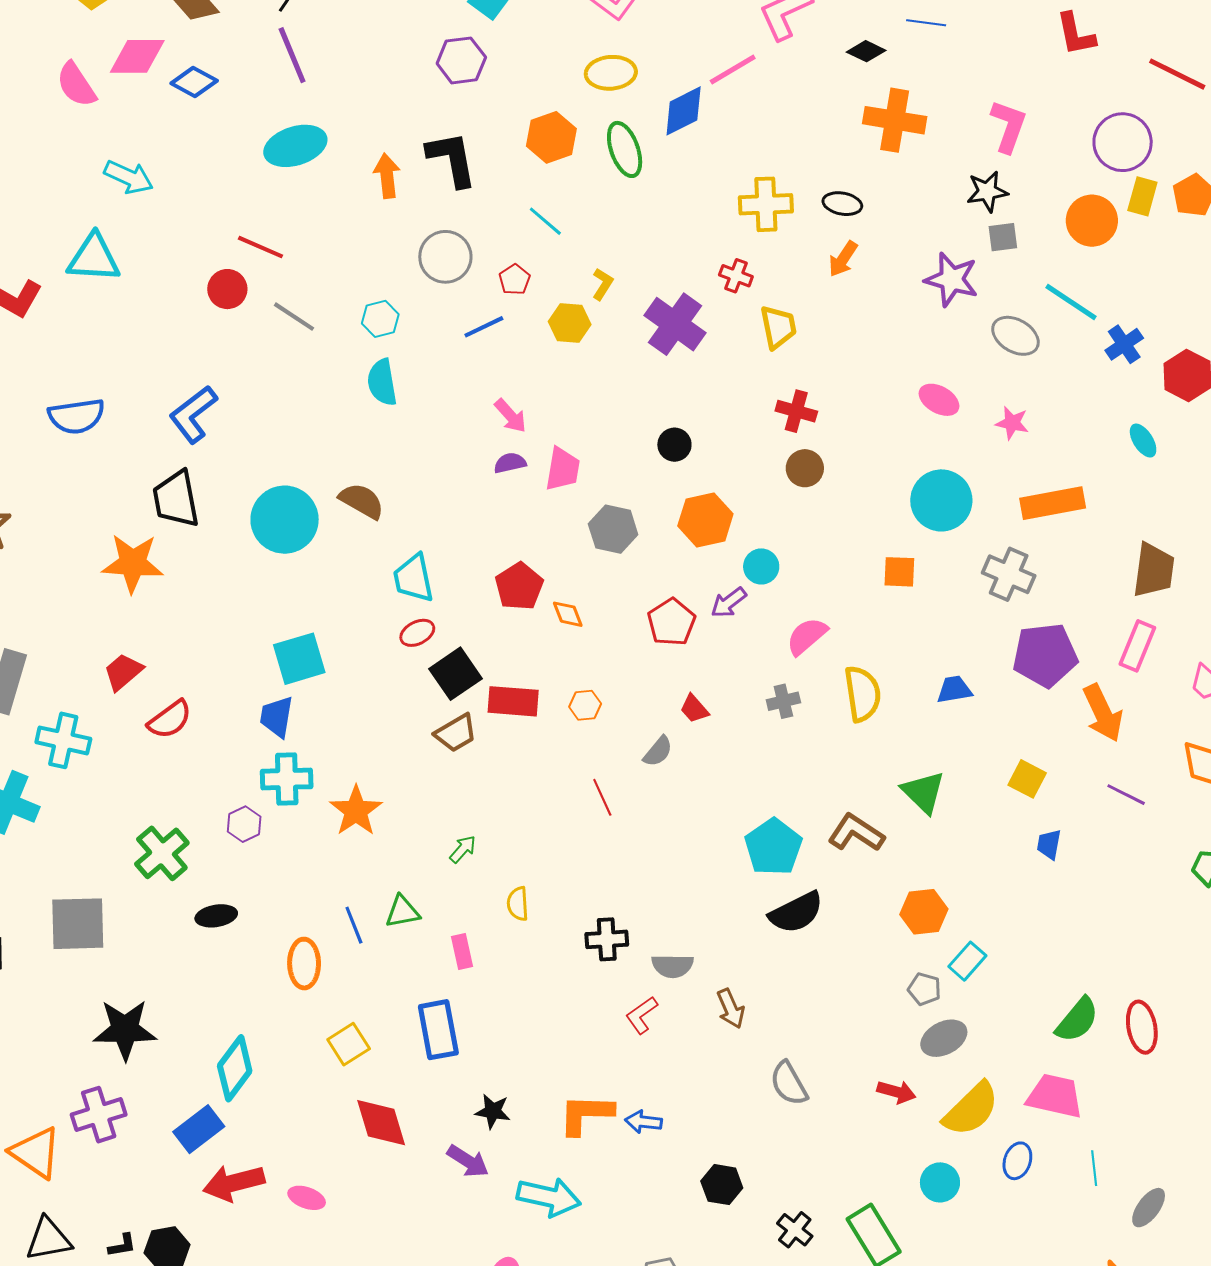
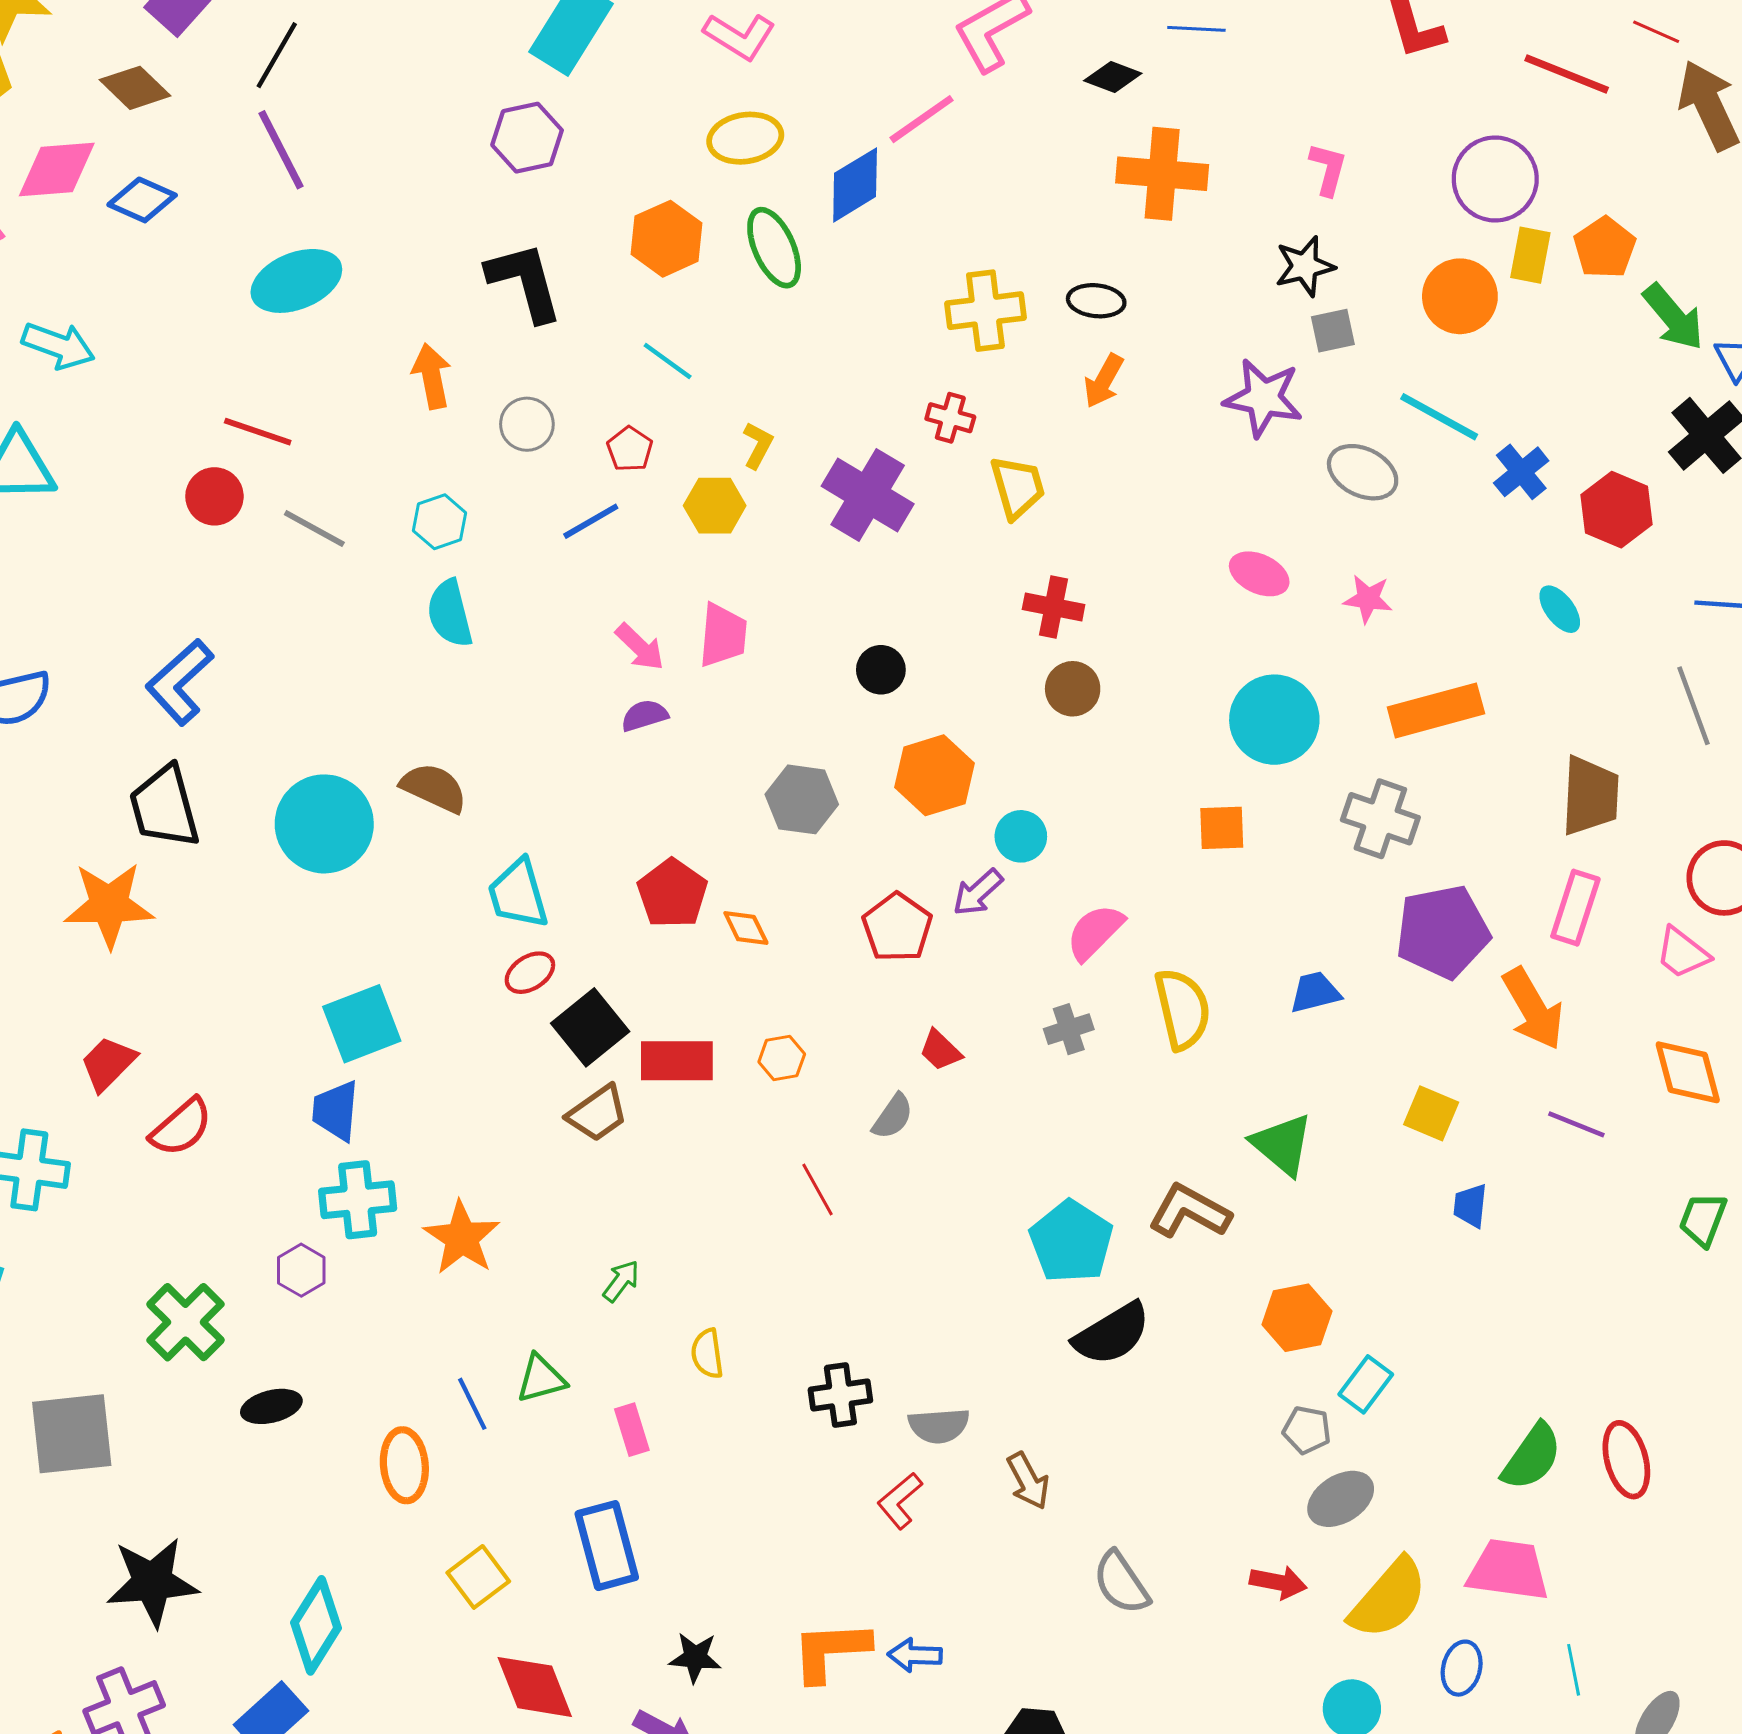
pink L-shape: (1009, 126) -> (1328, 169), size x0.7
orange arrow: (387, 176) -> (432, 376), moved
gray circle: (445, 257) -> (527, 424), size x0.7
pink trapezoid: (563, 469) -> (723, 635), moved

